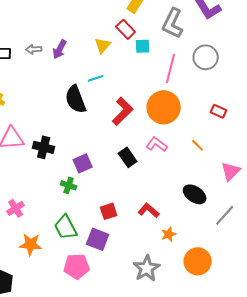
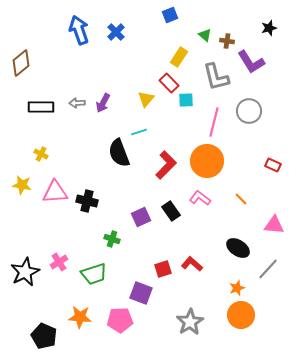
gray L-shape: (173, 23) -> (216, 77), turned -40
red rectangle: (219, 111) -> (273, 165), moved
purple square: (83, 163) -> (141, 217), moved
pink triangle: (231, 171) -> (274, 225), turned 50
red square: (109, 211) -> (163, 269), moved
green trapezoid: (66, 227) -> (94, 274), moved, turned -80
orange star: (169, 234) -> (237, 288), moved
orange star: (31, 244) -> (80, 317), moved

